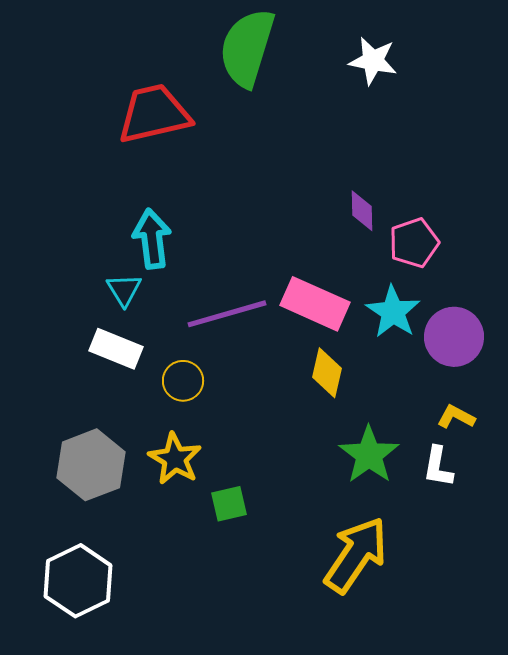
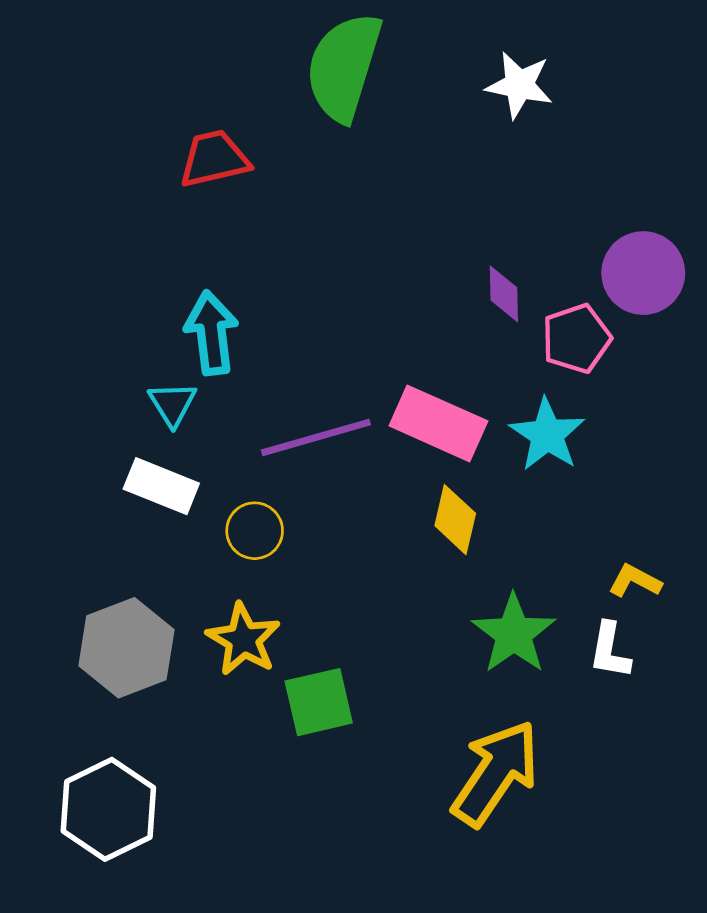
red trapezoid: (154, 114) -> (214, 159), size x0.7
purple circle: (454, 337) -> (643, 273), moved
green square: (229, 504) -> (319, 702), size x1.4

